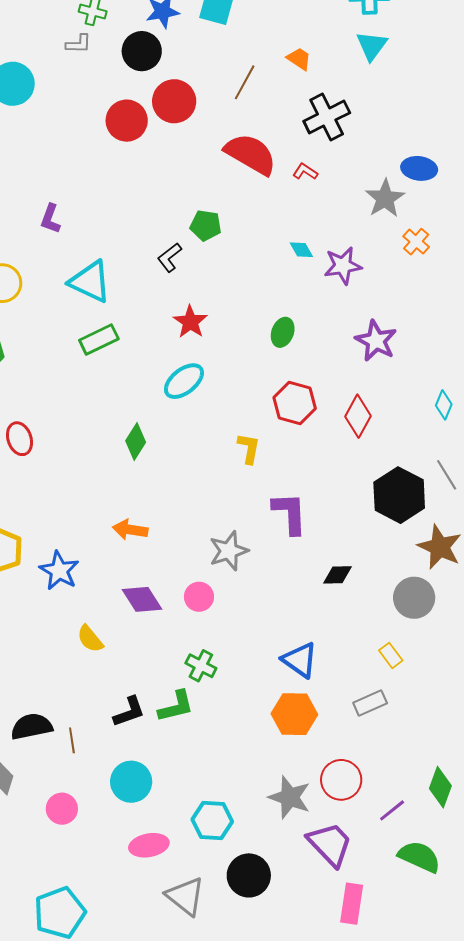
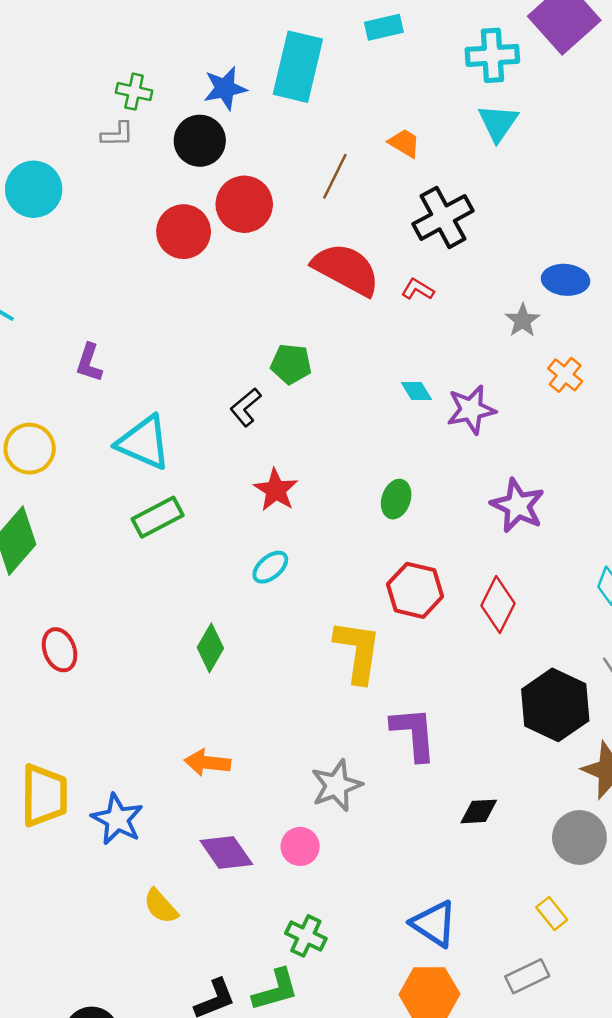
gray star: (385, 198) -> (523, 320), size x0.7
cyan ellipse: (184, 381) -> (270, 567), size x0.7
yellow L-shape: (249, 448) -> (358, 651), size x1.6

